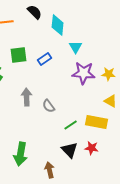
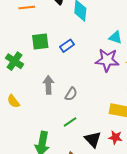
cyan triangle: (76, 47) -> (115, 37), moved, turned -40
gray semicircle: (49, 106) -> (71, 94), turned -112
green line: (71, 125) -> (70, 122), moved

